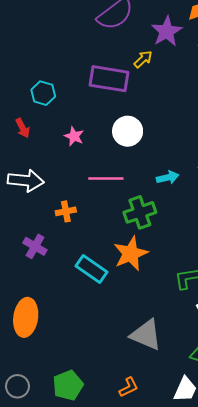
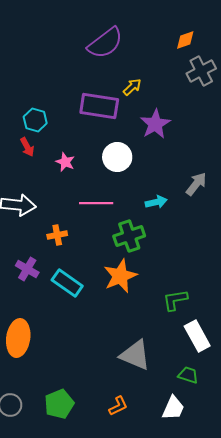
purple star: (167, 31) -> (155, 124), moved
red arrow: (23, 128) -> (27, 147), moved
cyan rectangle: (92, 269) -> (67, 283), moved

